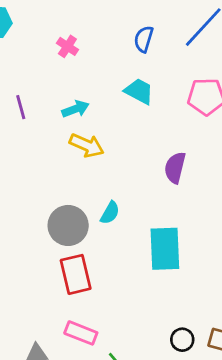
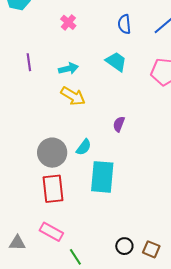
blue semicircle: (144, 39) -> (124, 24), turned -30
purple semicircle: (175, 168) -> (119, 124), moved, size x0.7
cyan rectangle: (165, 249) -> (102, 177), moved

